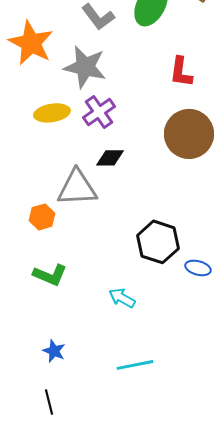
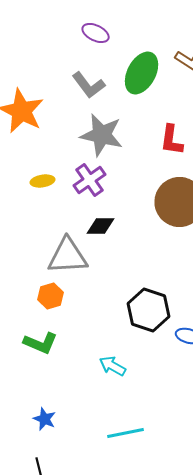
gray star: (85, 67) -> (102, 135), moved
yellow ellipse: (52, 113) -> (43, 181), size x0.7
orange hexagon: (42, 217) -> (51, 296), moved

